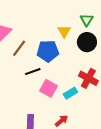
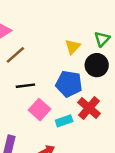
blue pentagon: (48, 51) -> (69, 84), moved

